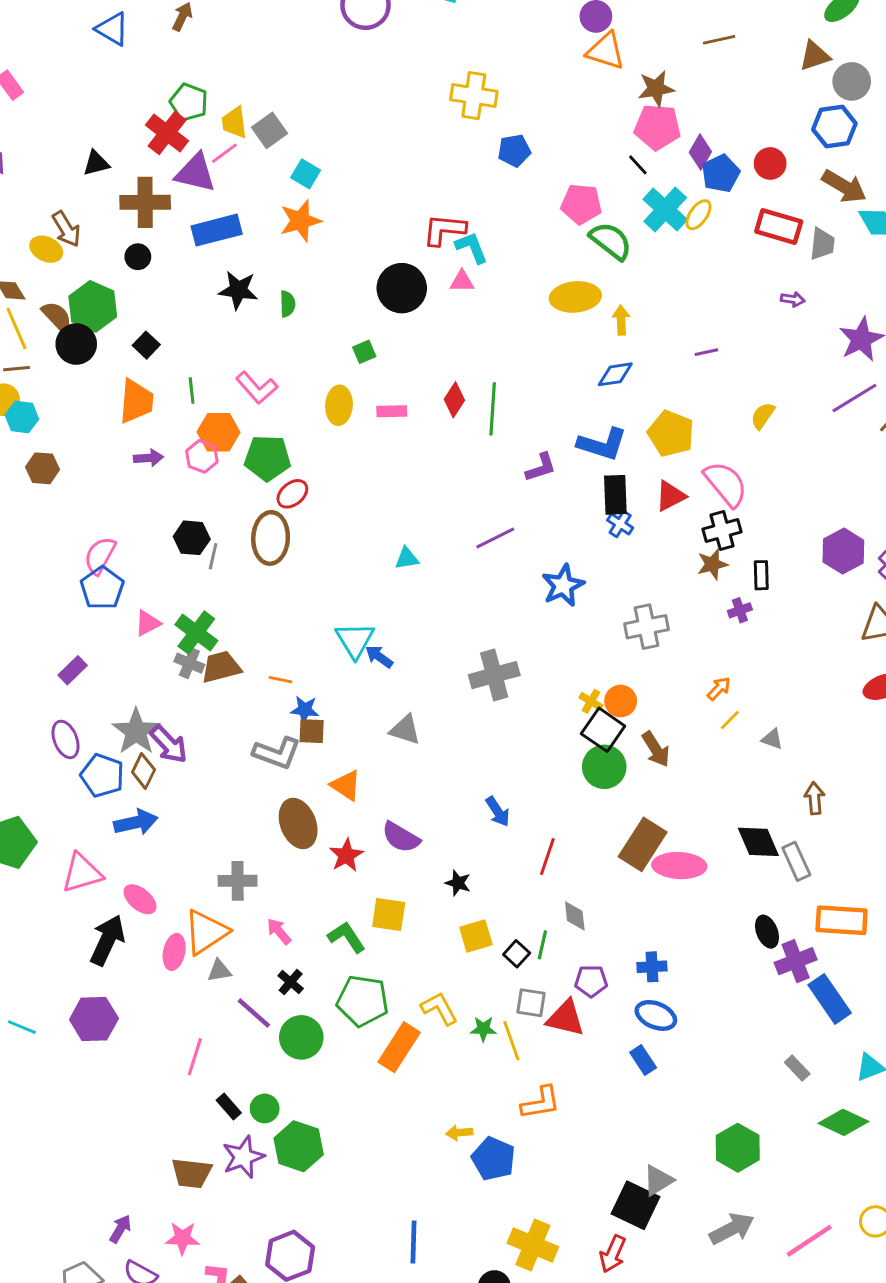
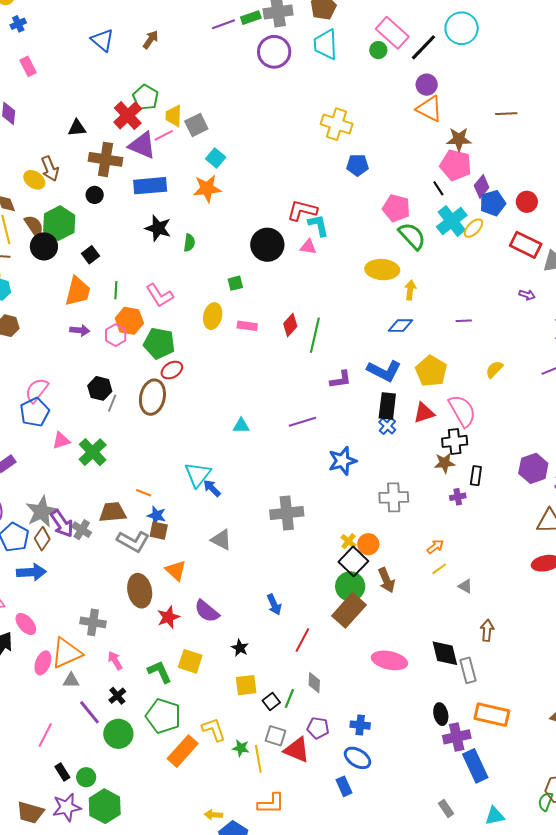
gray cross: (189, 663) -> (82, 530), moved
brown trapezoid: (221, 667) -> (113, 512), moved
brown rectangle: (643, 844) -> (349, 610), moved

